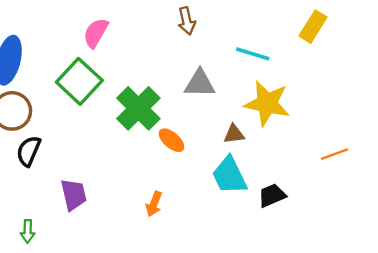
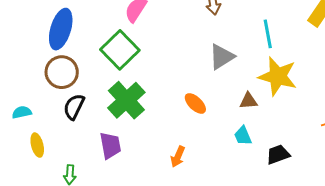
cyan line: (253, 54) -> (268, 34), turned 60
gray triangle: (200, 83) -> (222, 57), turned -36
green cross: (138, 108) -> (126, 100), moved
cyan trapezoid: (229, 175) -> (243, 136), size x0.6

